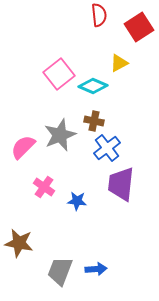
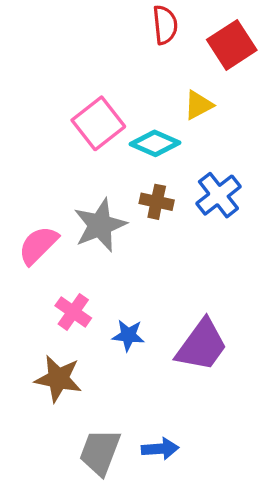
blue cross: (107, 148) -> (218, 195), moved
purple trapezoid: (121, 184) -> (202, 345), moved, turned -150
brown star: (19, 243) -> (58, 379), moved

